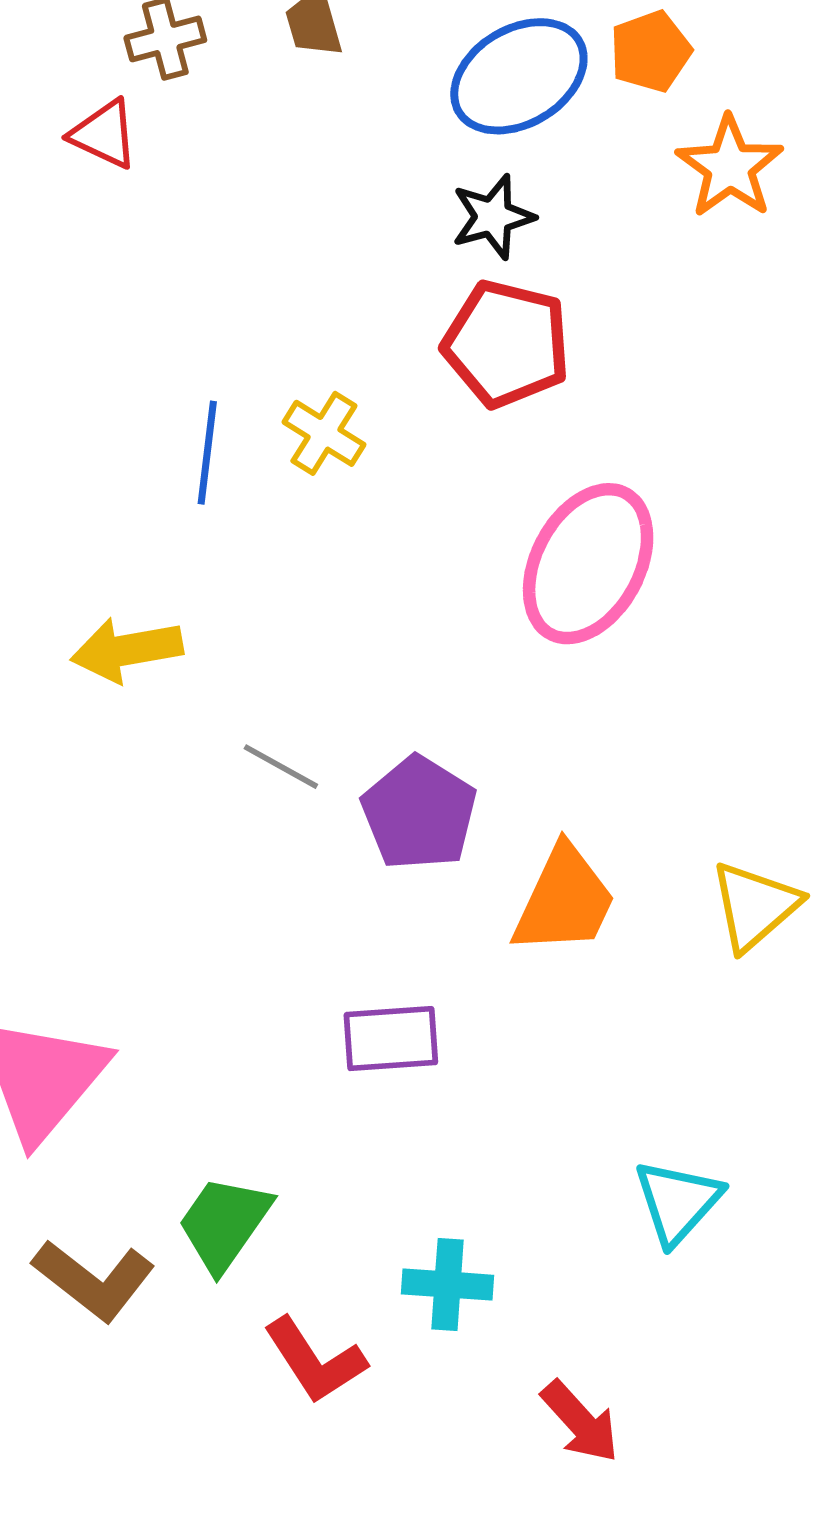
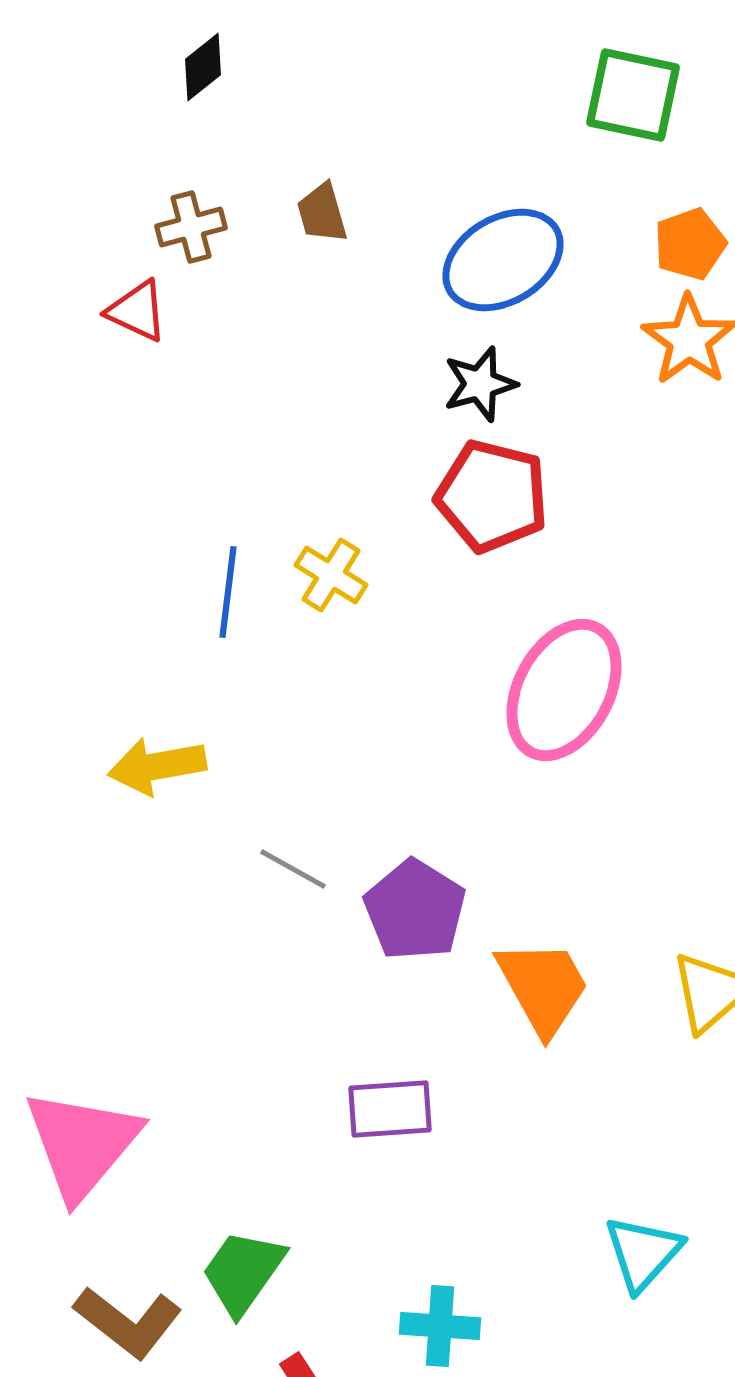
orange pentagon: (650, 51) -> (690, 244), moved
orange trapezoid: (564, 900) -> (543, 987), turned -54

